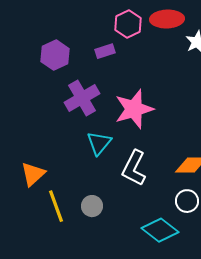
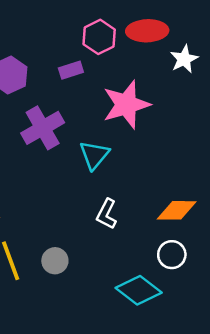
pink star: (134, 109) -> (126, 105), moved
cyan triangle: (99, 143) -> (94, 155), moved
white L-shape: (134, 168) -> (107, 214), size x0.7

